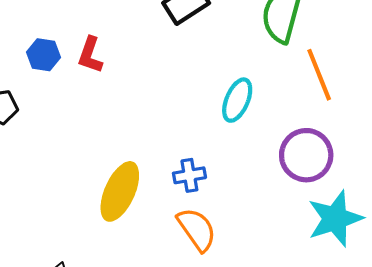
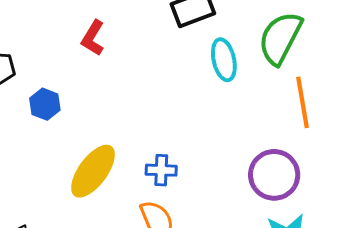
blue hexagon: (44, 55) -> (45, 104), moved
cyan ellipse: (237, 100) -> (224, 60), moved, turned -48

